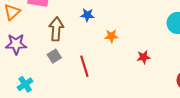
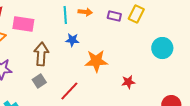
orange star: (111, 36) -> (96, 61), size x1.6
red line: (84, 66) -> (69, 91), turned 60

